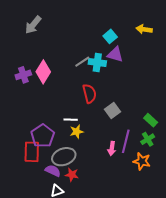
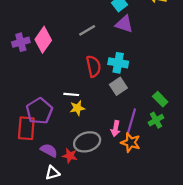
cyan cross: (97, 62) -> (118, 63), moved
gray ellipse: (64, 157) -> (87, 142), moved
orange star: (142, 161) -> (131, 143), moved

